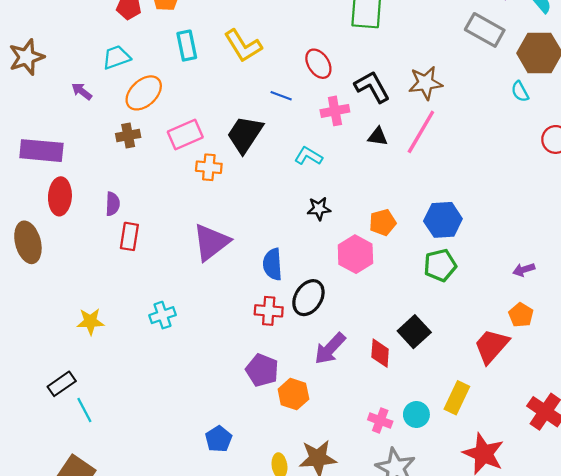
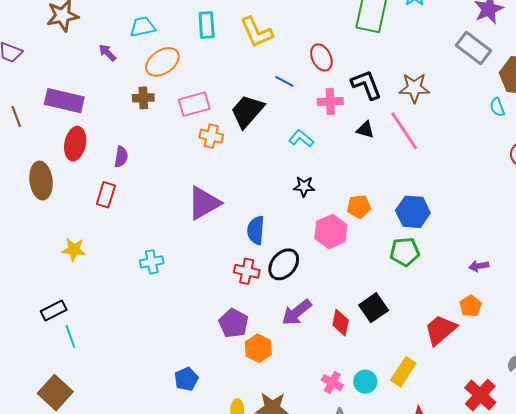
pink line: (421, 132) -> (404, 131), turned -72
red rectangle: (129, 236) -> (106, 195), moved
yellow star: (90, 321) -> (74, 250), moved

